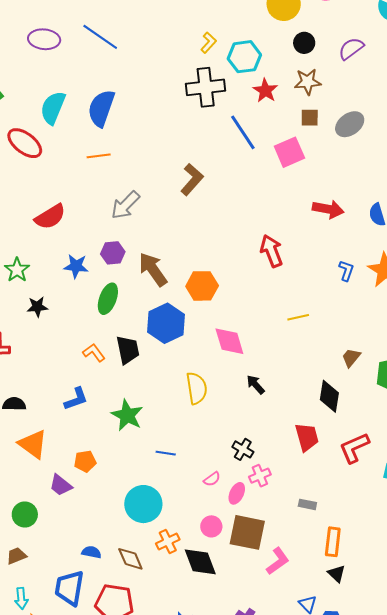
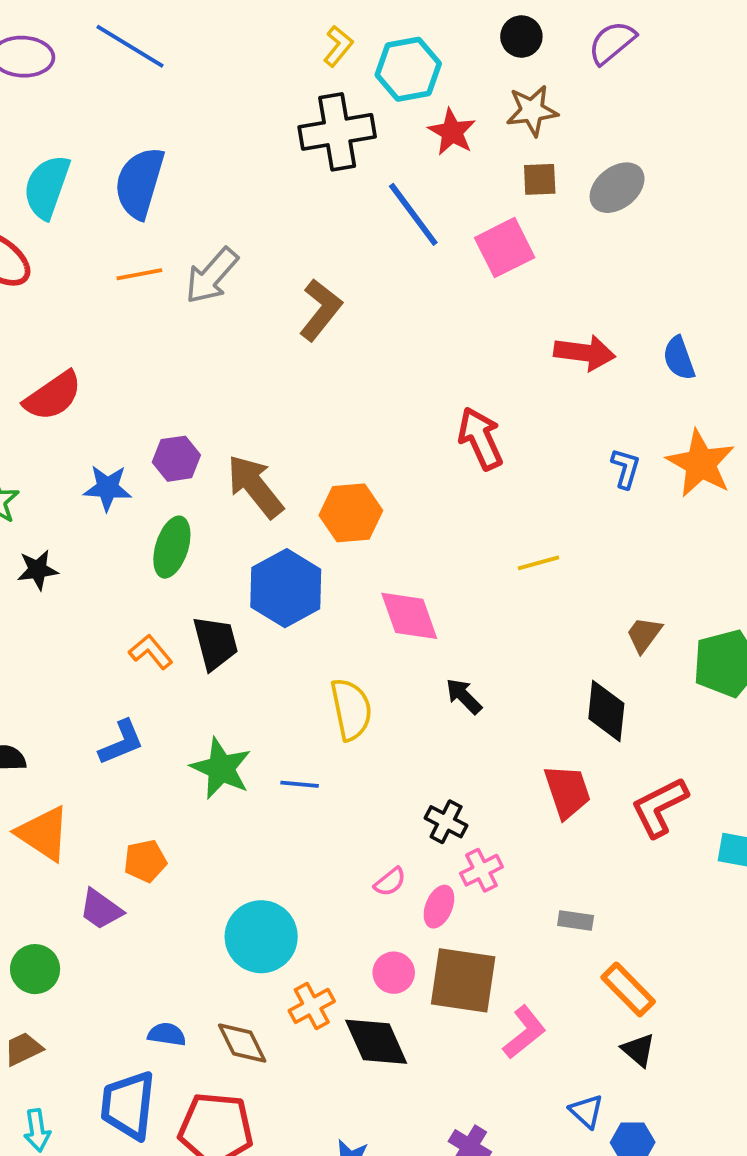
gray arrow: (125, 205) -> (212, 276), moved
blue line: (166, 453) -> (300, 784), moved
orange rectangle: (333, 542) -> (628, 989), turned -48

